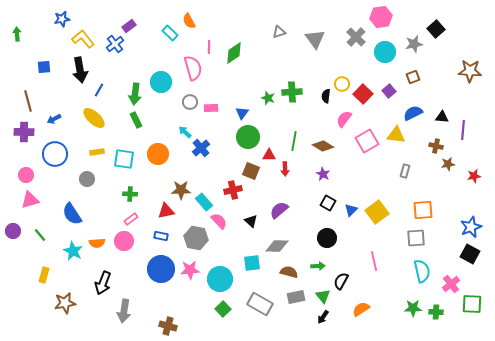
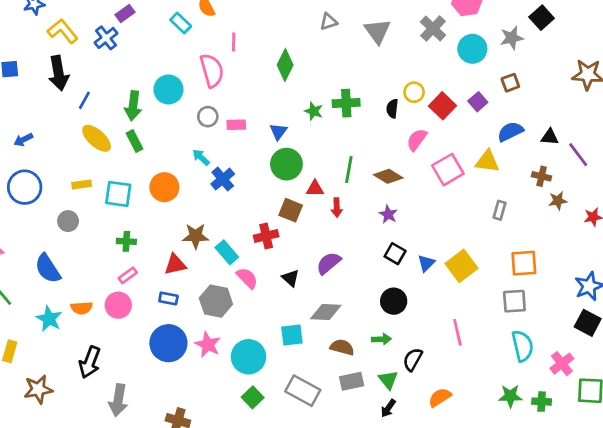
green diamond: (234, 53) -> (285, 65), moved, turned -30
yellow ellipse: (94, 118) -> (97, 138), moved
purple line: (463, 130) -> (578, 155), turned -42
pink star: (190, 270) -> (208, 345), turned 30

